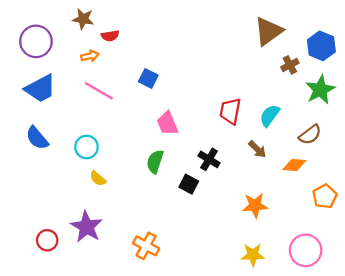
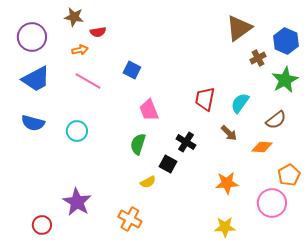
blue semicircle: (37, 138) -> (33, 123), turned -35
yellow semicircle: (98, 178) -> (148, 182), moved, turned -70
red circle: (47, 240) -> (42, 225), moved
pink circle: (306, 250) -> (272, 203), moved

